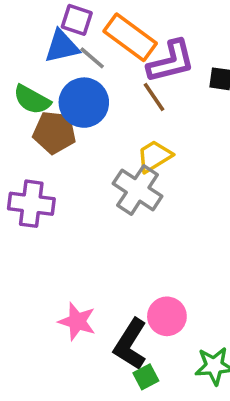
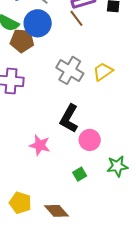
yellow trapezoid: (154, 156) -> (103, 72), moved
black L-shape: (130, 344) -> (69, 118), moved

